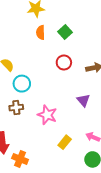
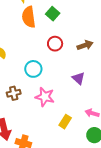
orange semicircle: (41, 32) -> (29, 17), size x1.5
cyan circle: (22, 84) -> (33, 69), moved

